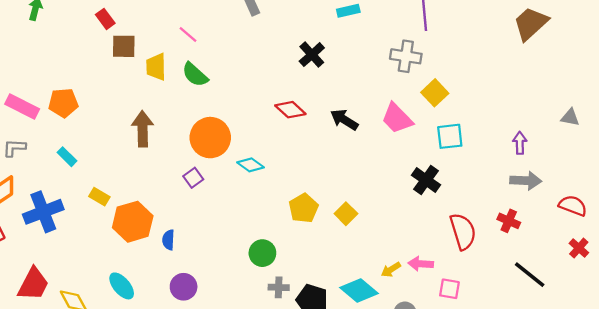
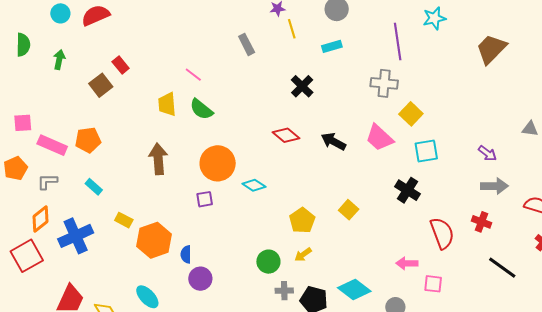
brown square: (124, 46) -> (101, 85), moved, turned -35
purple arrow: (520, 143) -> (487, 153), turned 132
purple square: (193, 178) -> (205, 199), turned 30
yellow square: (346, 214) -> (349, 210), moved
yellow arrow: (391, 270) -> (303, 254), moved
purple circle: (184, 287) -> (200, 279), moved

